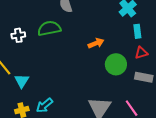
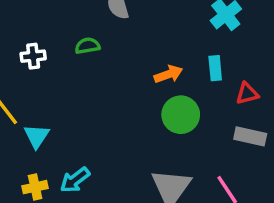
green semicircle: (49, 28) -> (87, 46), size x0.6
cyan rectangle: (137, 31) -> (215, 68), moved
green circle: (116, 64) -> (181, 115), moved

